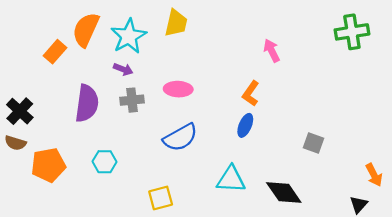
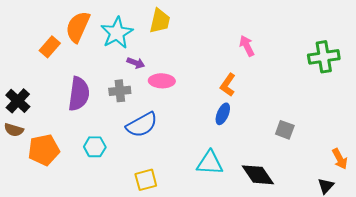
green cross: (352, 32) -> (324, 57), moved
purple arrow: (123, 69) -> (136, 63), moved
blue semicircle: (180, 137) -> (142, 125), moved

